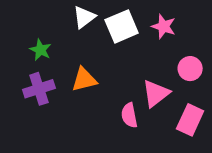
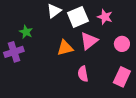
orange triangle: (84, 79) -> (65, 48), moved
purple cross: (39, 89) -> (14, 52), moved
pink triangle: (156, 93) -> (89, 41), moved

